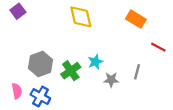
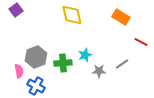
green cross: (71, 71) -> (63, 63), turned 30
gray line: (137, 72) -> (122, 64), turned 40
pink semicircle: (17, 91) -> (19, 71), moved

